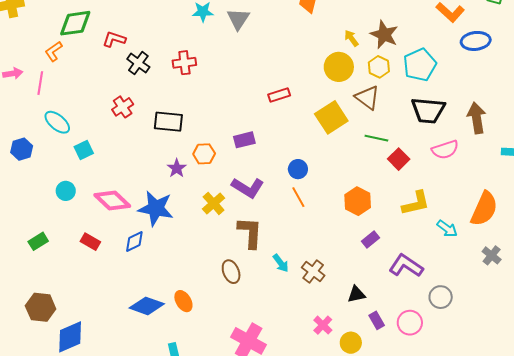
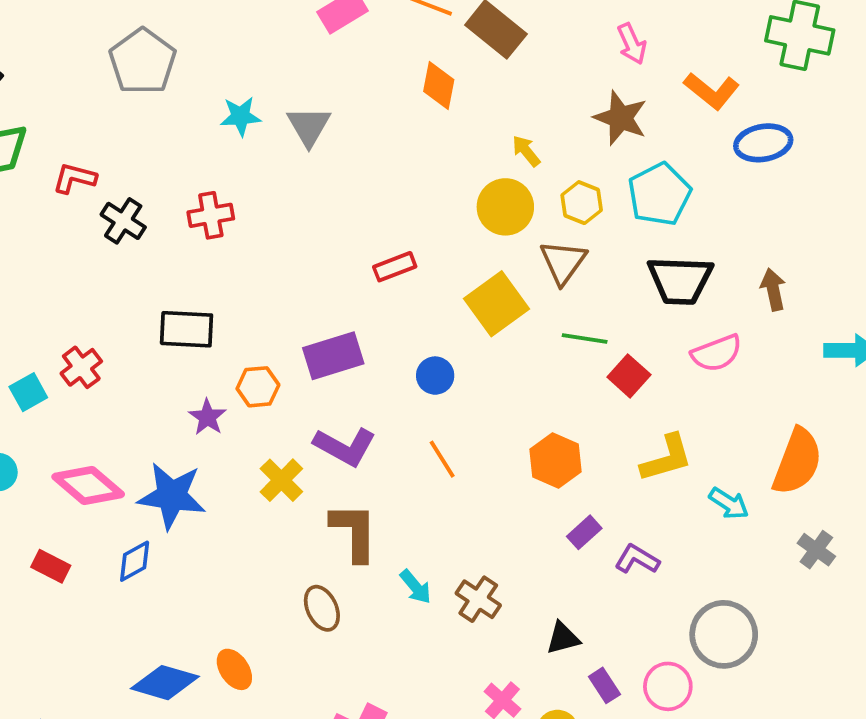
brown star: (384, 35) -> (621, 118), moved
brown triangle: (367, 98) -> (563, 262), turned 32
red cross: (123, 107) -> (81, 367), moved
brown arrow: (477, 118) -> (773, 290), size x0.7
purple rectangle: (244, 140) -> (333, 356), size x1.4
blue circle: (298, 169) -> (435, 376), moved
purple L-shape: (406, 266) -> (637, 559), moved, size x0.7
gray circle: (441, 297) -> (724, 634), size x1.5

